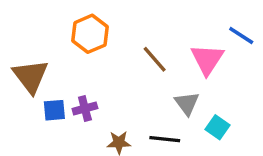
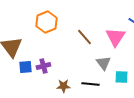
cyan square: (217, 127) -> (121, 77), turned -32

